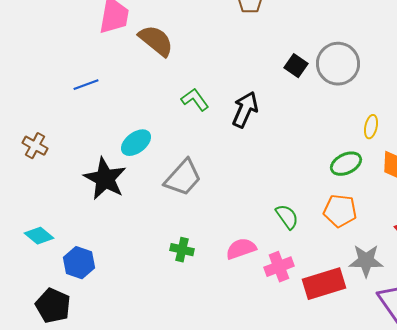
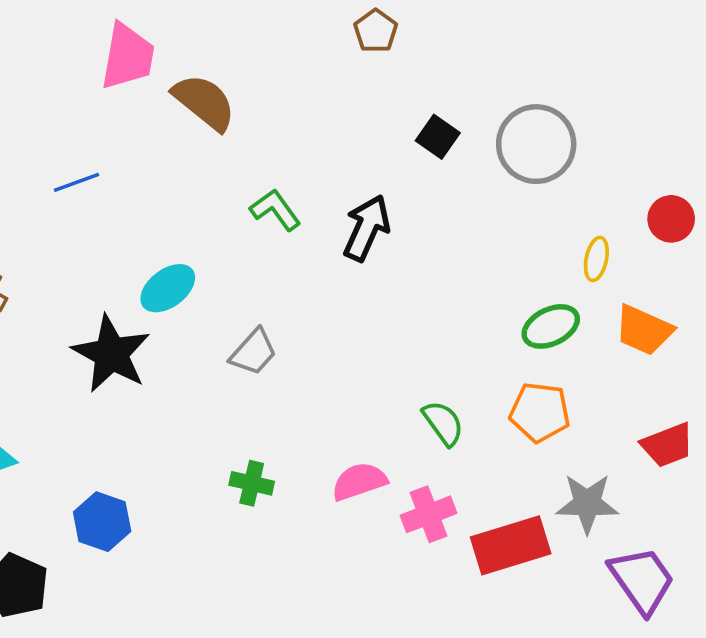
black square: (296, 66) -> (438, 137), moved
gray trapezoid: (183, 178) -> (253, 352), size x0.7
blue hexagon: (79, 263) -> (102, 522), moved

